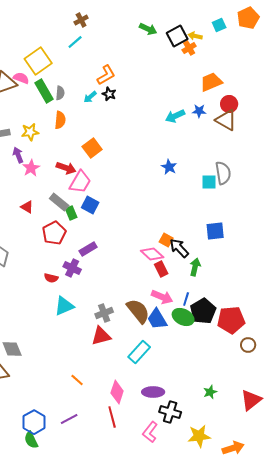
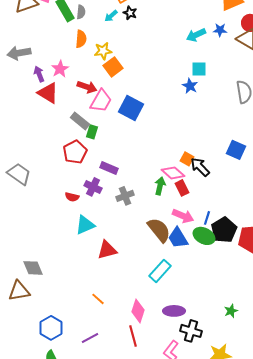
yellow star: (30, 132) -> (103, 51), moved
pink star: (31, 168) -> (60, 69), moved
cyan square: (209, 182) -> (199, 69), moved
blue square: (90, 205) -> (131, 108), moved, size x1.4
red triangle: (27, 207) -> (48, 93), moved, size x1.6
green rectangle: (71, 213) -> (92, 132), turned 40
blue square: (215, 231) -> (236, 150), turned 30
purple rectangle: (88, 249) -> (109, 168), turned 54
green arrow: (195, 267) -> (160, 186), moved
gray cross: (104, 313) -> (125, 196), moved
red triangle: (101, 336) -> (107, 250), moved
blue hexagon: (34, 422) -> (51, 328), moved

